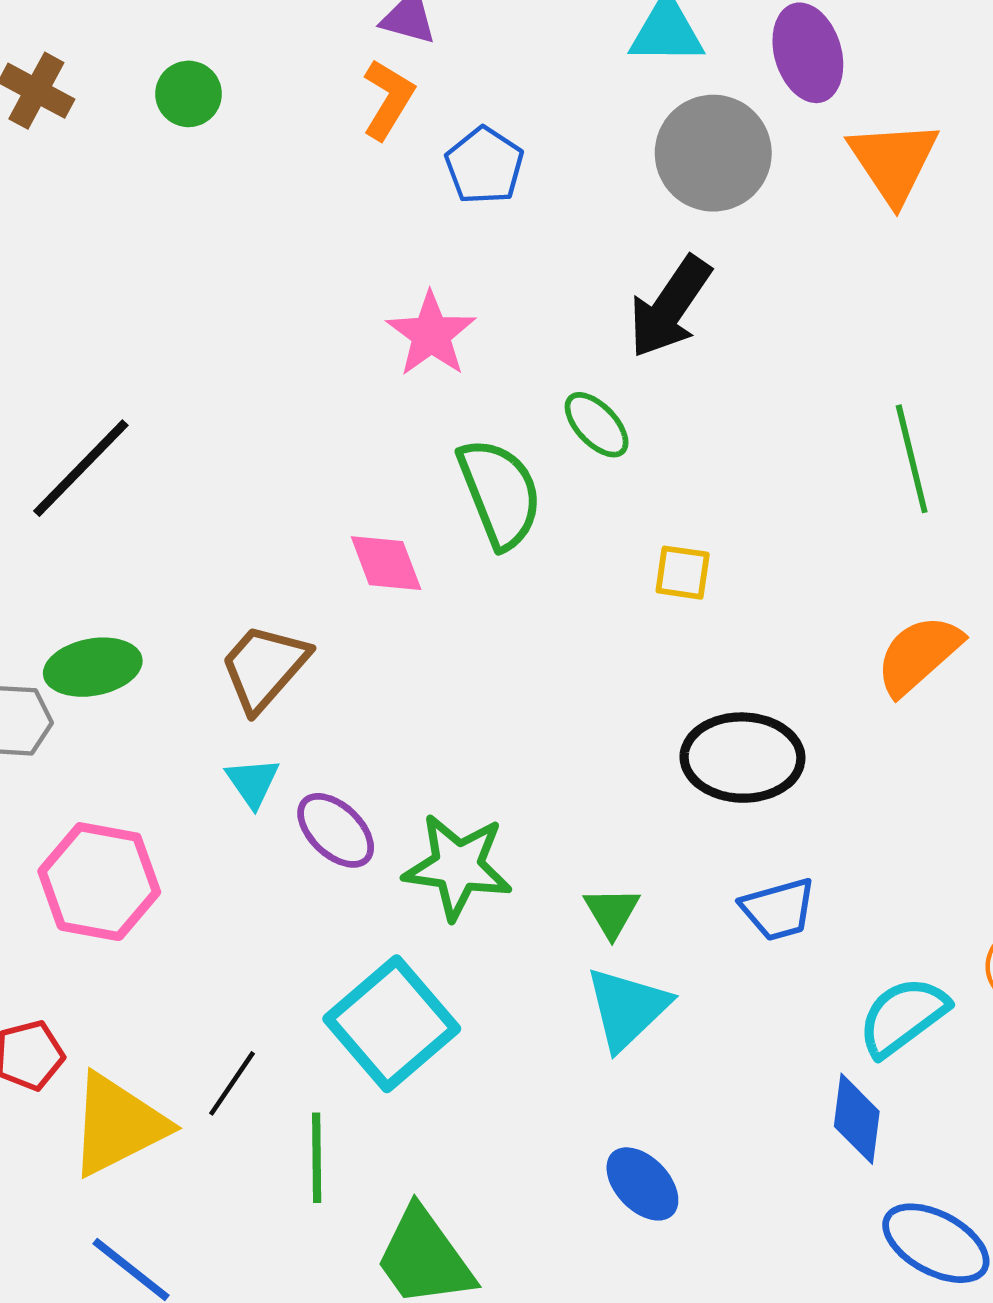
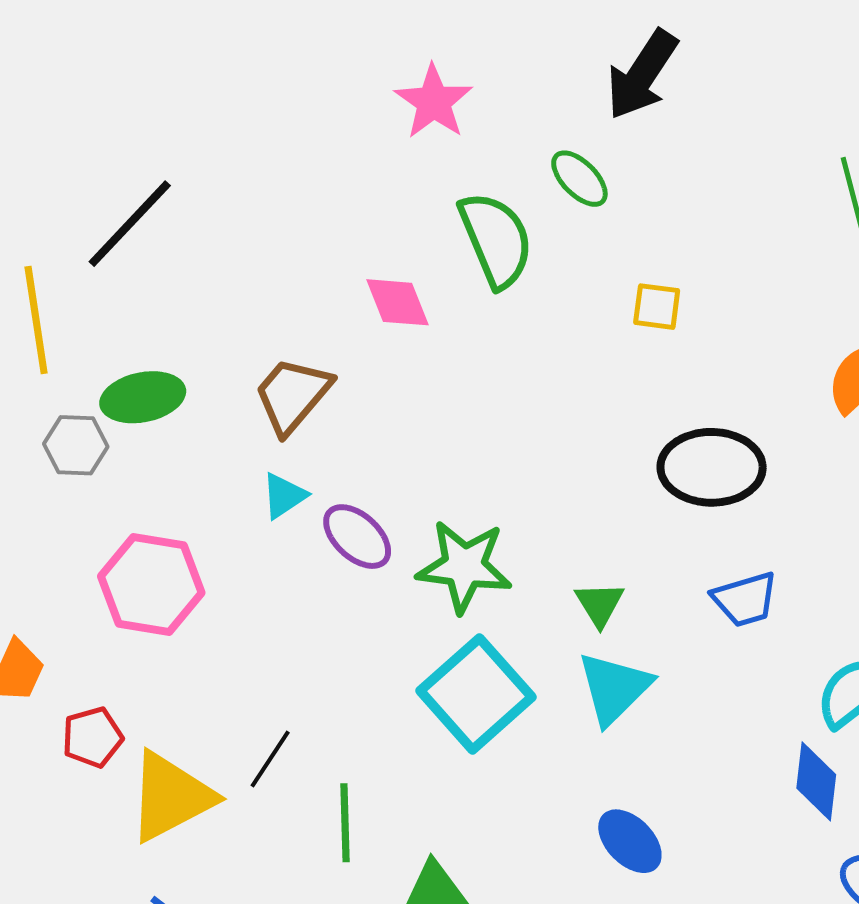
cyan triangle: (253, 782) -> (284, 496), turned 32
cyan square: (392, 1024) -> (476, 694), moved

